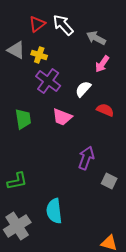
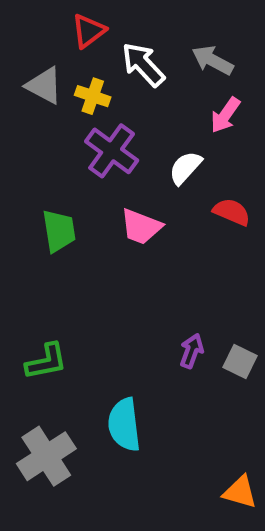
white arrow: (63, 25) -> (143, 65), moved
purple arrow: (86, 158) -> (192, 351), moved, size x0.7

